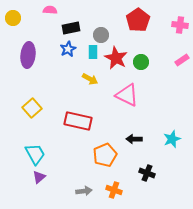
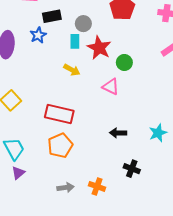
blue star: (68, 49) -> (38, 35), moved
green circle: (141, 62) -> (124, 62), moved
pink triangle: (127, 95) -> (111, 87), size x0.7
orange pentagon: (105, 155) -> (60, 146), moved

